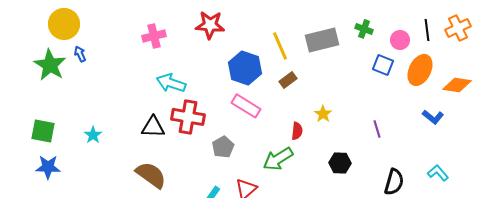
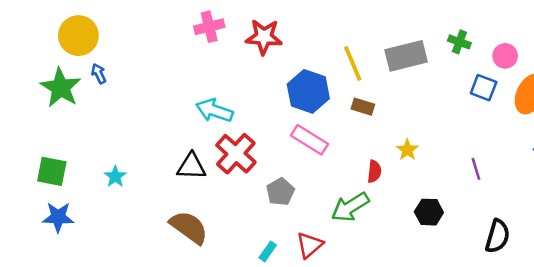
pink cross: (154, 36) -> (209, 27), moved
brown rectangle: (288, 80) -> (363, 107), turned 54
red cross: (188, 117) -> (236, 154), turned 32

